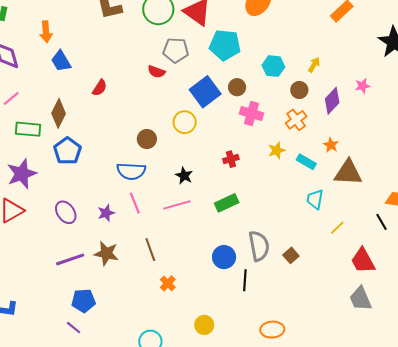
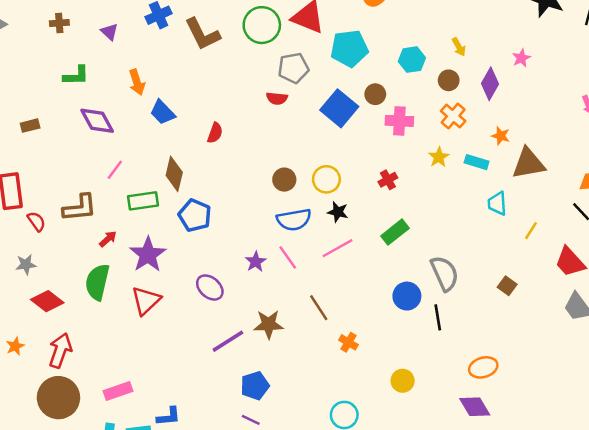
yellow arrow: (314, 65) -> (459, 47), turned 133
yellow circle: (185, 122) -> (326, 179), moved
blue semicircle: (131, 171) -> (294, 220), moved
purple star: (106, 213) -> (256, 262), moved
brown square: (291, 255) -> (507, 286), moved

